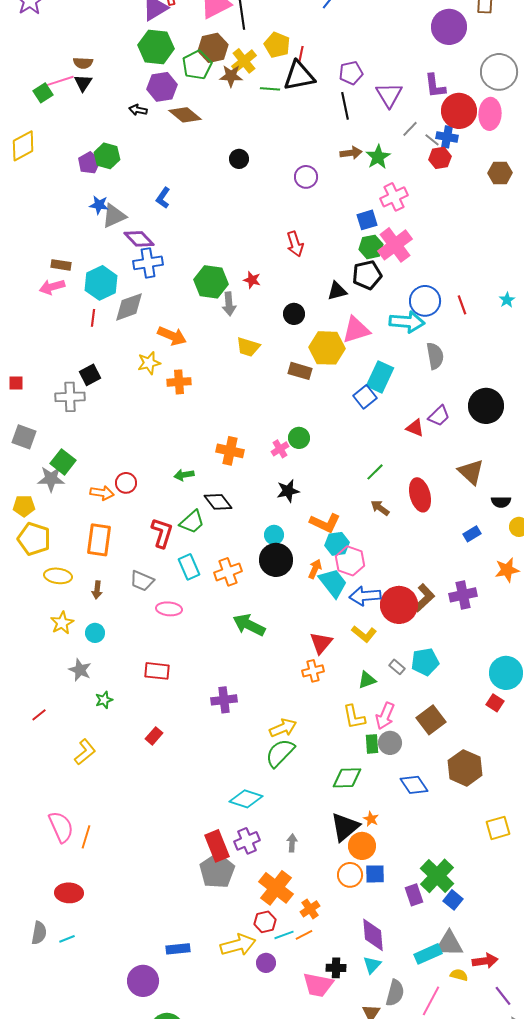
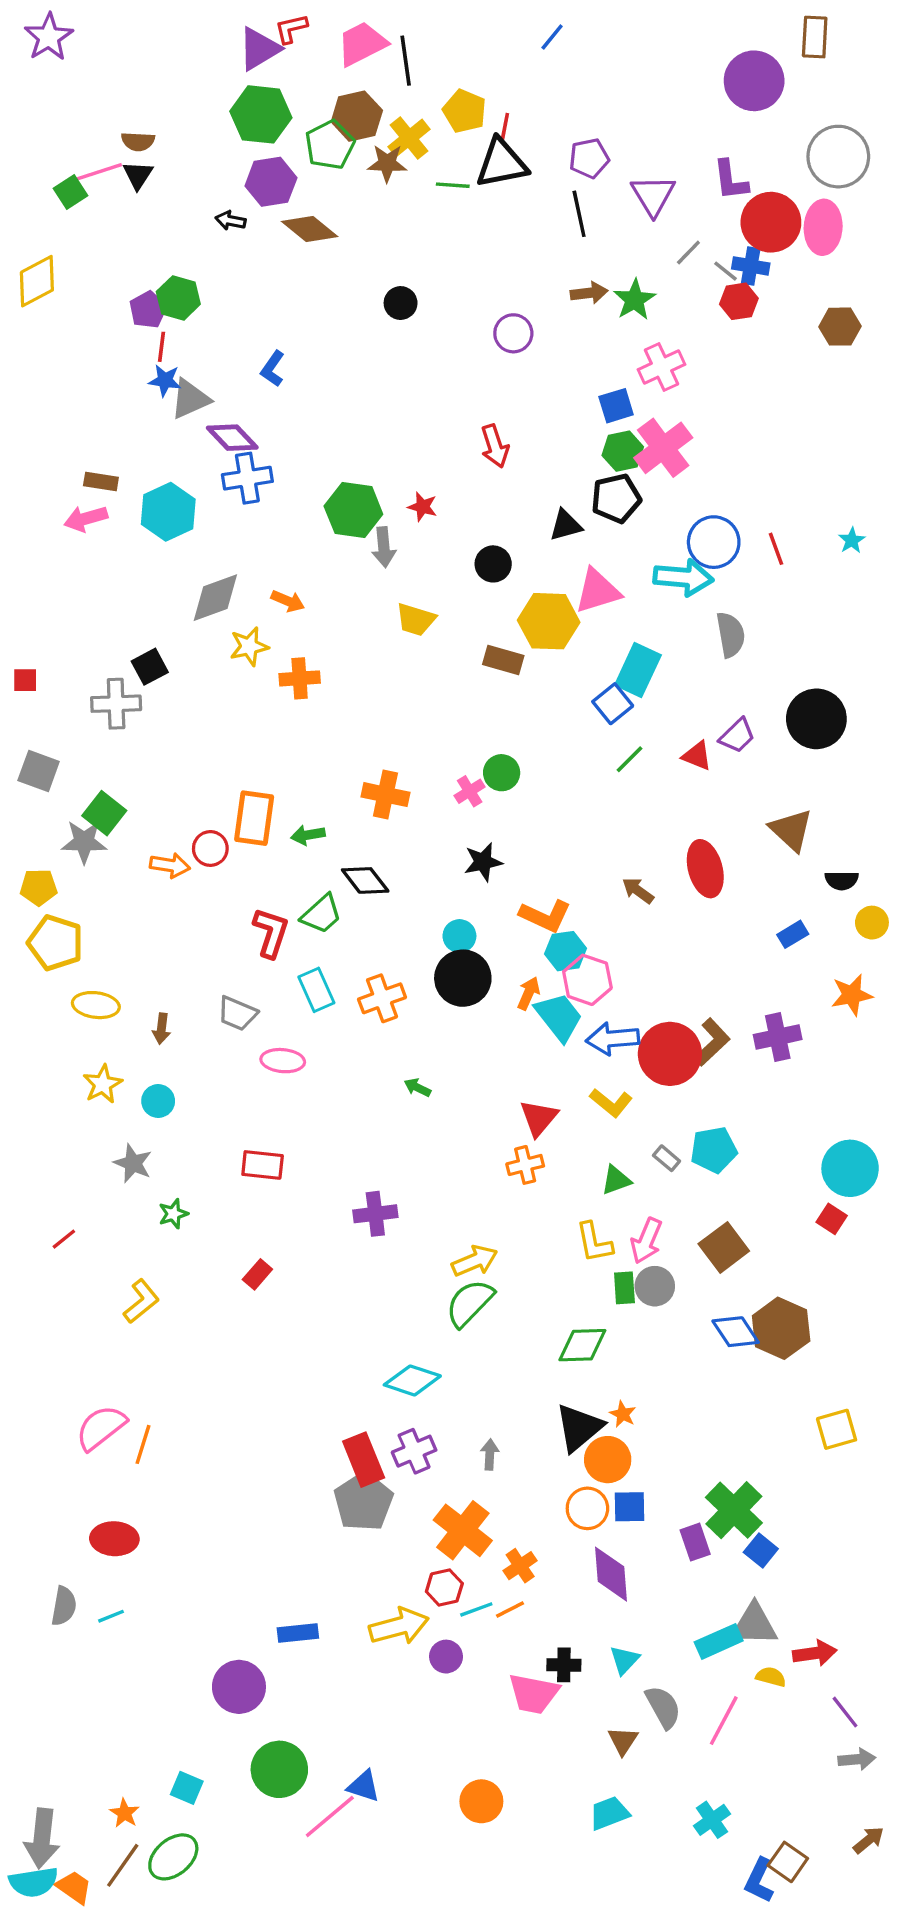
gray diamond: (129, 307) -> (215, 598), moved
red line: (93, 318) -> (162, 347), moved
orange arrow: (172, 336) -> (288, 601), size x0.7
green line: (375, 472) -> (630, 759), moved
orange rectangle: (99, 540) -> (254, 818), moved
green arrow: (249, 625) -> (417, 1088), size x0.5
blue diamond: (414, 785) -> (736, 1332), moved
pink semicircle: (61, 827) -> (101, 1428), turned -104
purple diamond: (373, 935) -> (611, 1574), moved
gray semicircle: (395, 993) -> (663, 1707), turned -44

